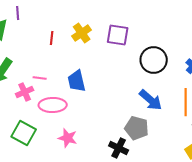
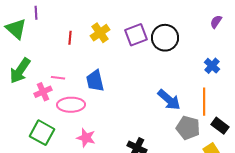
purple square: (118, 35) -> (136, 35), turned -30
black circle: (154, 60) -> (165, 38), moved
gray pentagon: (137, 128) -> (188, 128), moved

